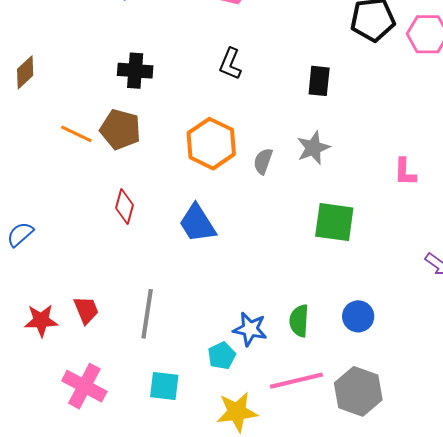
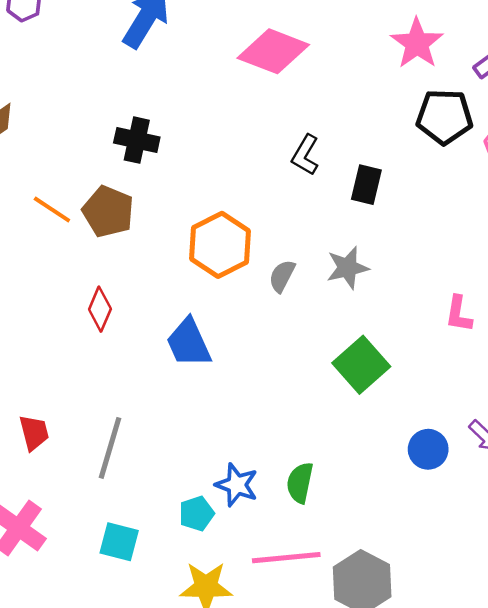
black L-shape: (230, 64) -> (305, 155), moved
green square: (334, 222) -> (361, 365), turned 33
blue circle: (358, 316) -> (428, 449), moved

